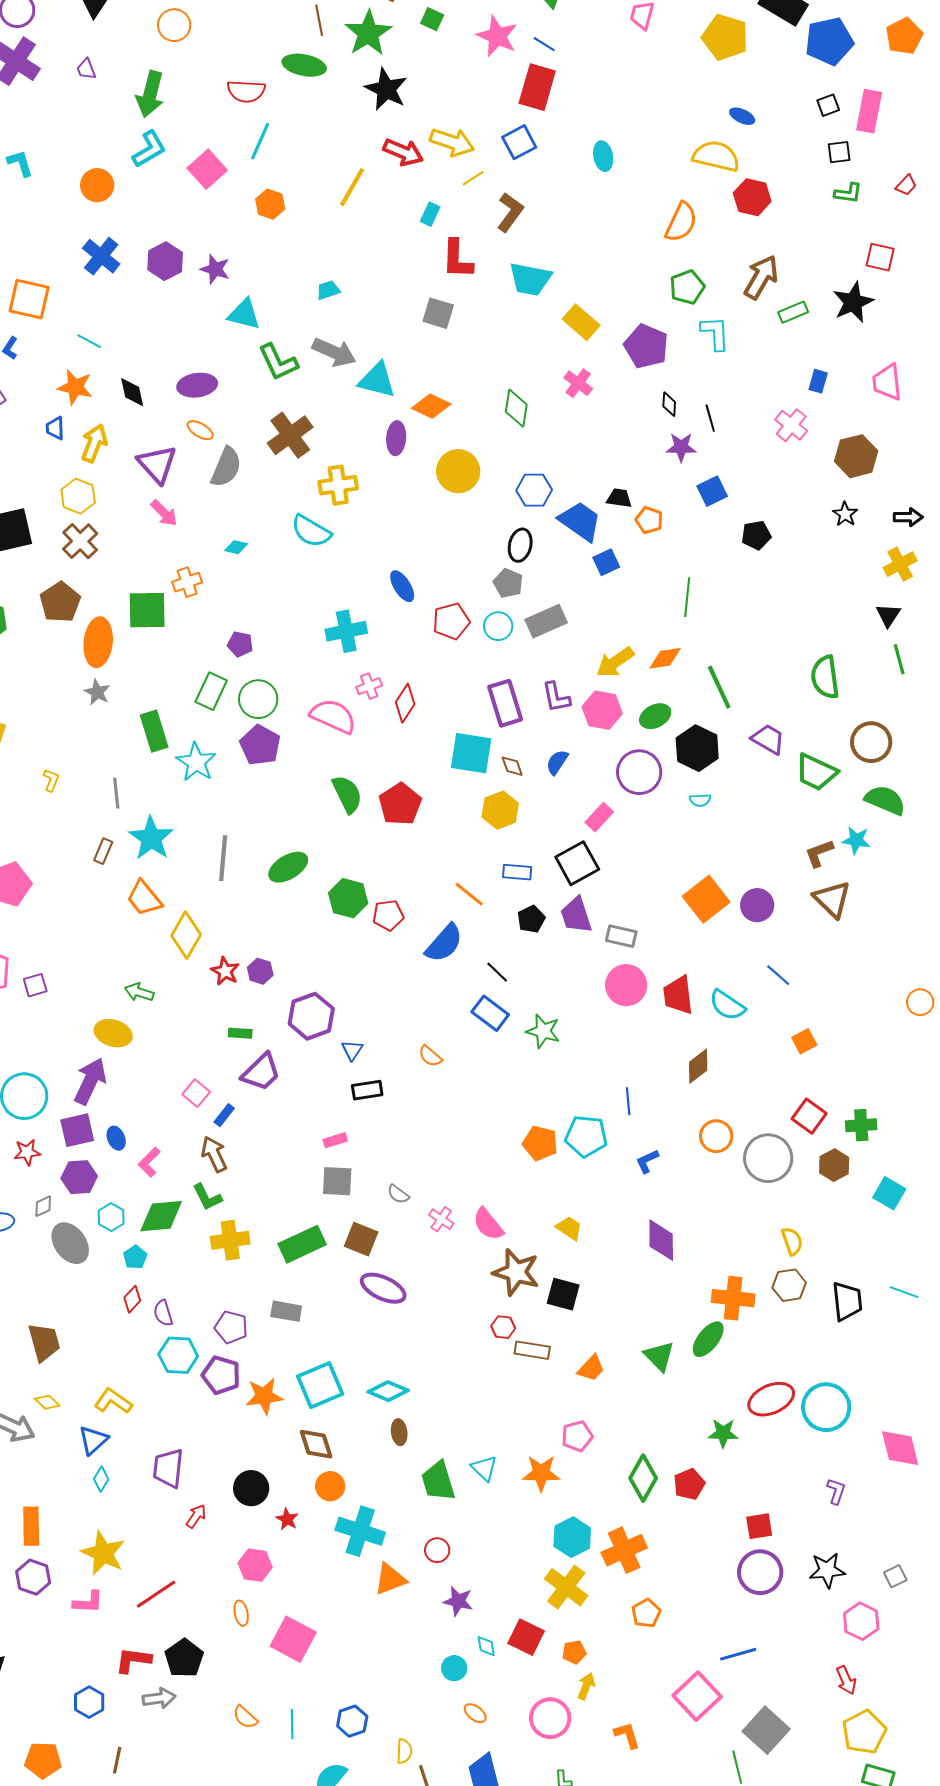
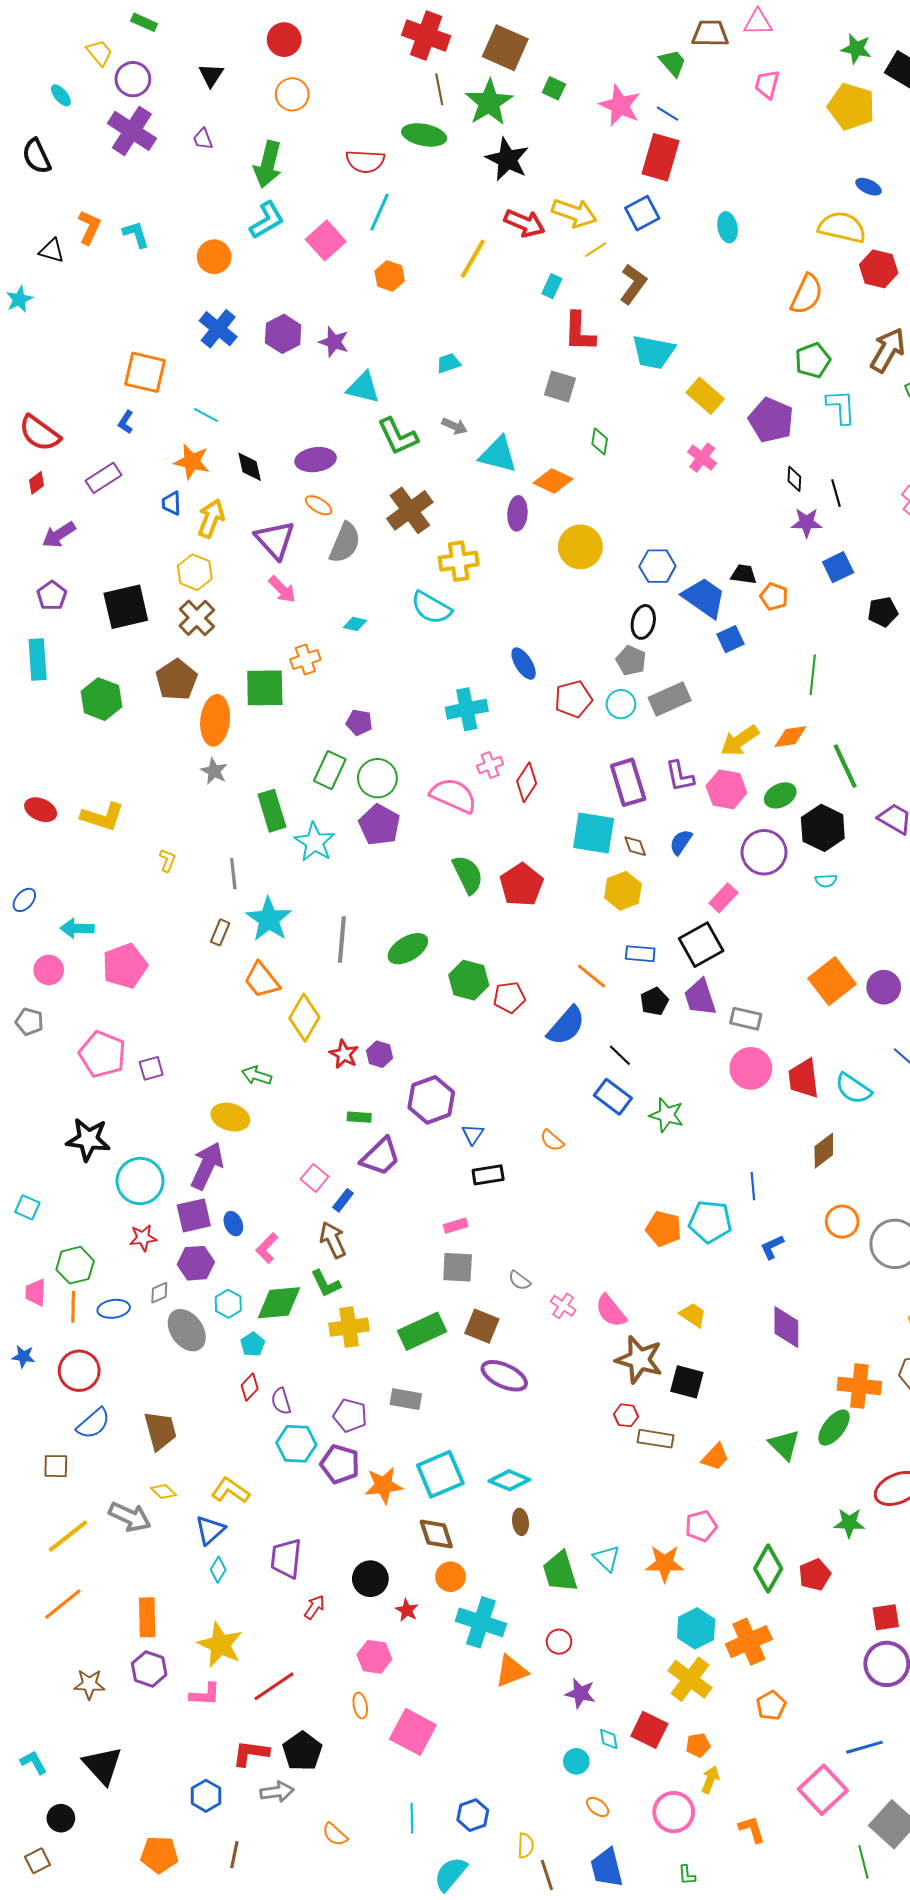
gray arrow: (334, 352) -> (455, 426), size x0.6
green diamond: (516, 408) -> (600, 441), moved, size x0.7
orange semicircle: (245, 1717) -> (335, 1834), moved

